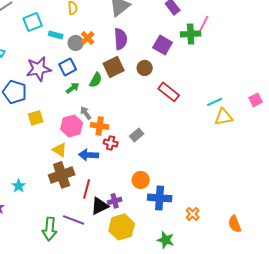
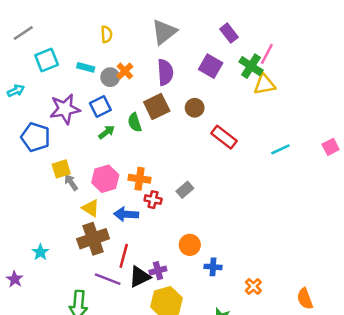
cyan square: (33, 22) -> (47, 60), moved
green cross: (191, 34) -> (251, 66), turned 36
purple square: (163, 45) -> (211, 66), moved
green semicircle: (96, 80) -> (135, 122), turned 133
gray arrow: (86, 113) -> (71, 182), moved
yellow triangle: (224, 117) -> (264, 84), moved
blue cross: (160, 198) -> (213, 267), size x0.6
purple line: (74, 220) -> (108, 279), moved

